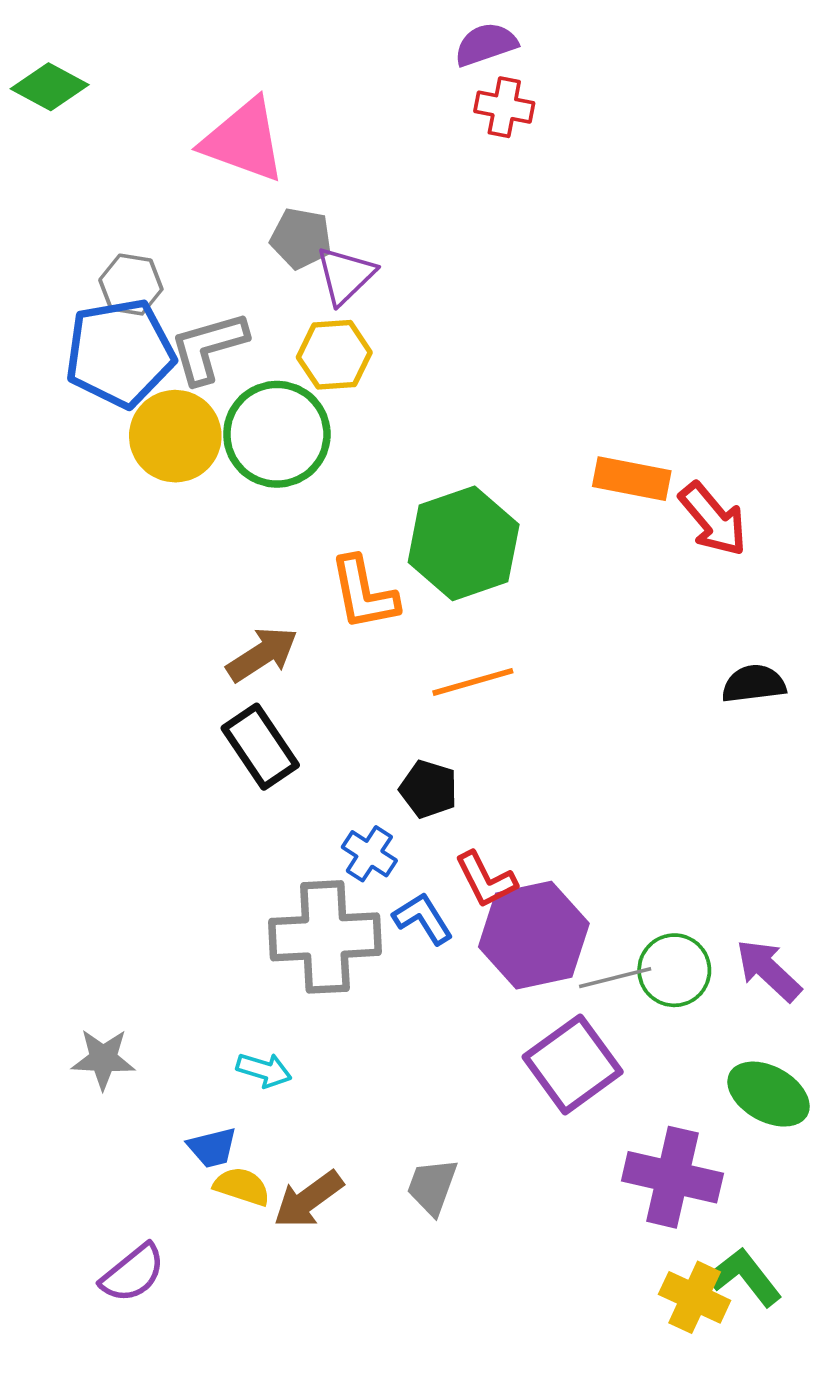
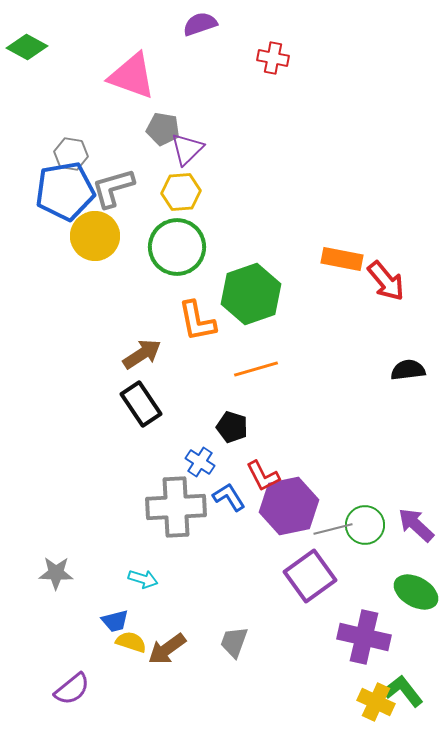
purple semicircle: (486, 44) -> (200, 24), moved
green circle: (277, 434) -> (177, 247), moved

